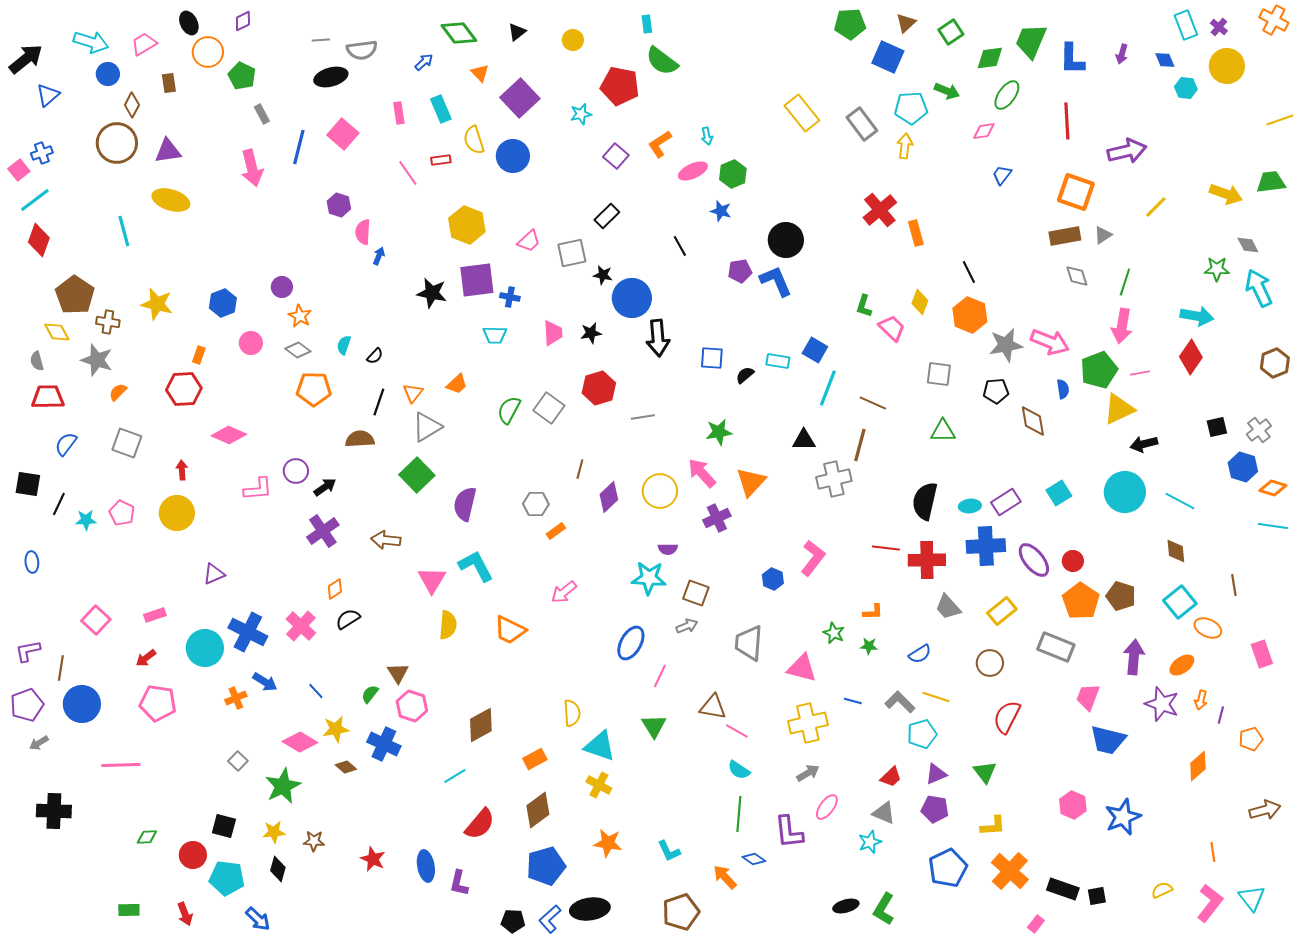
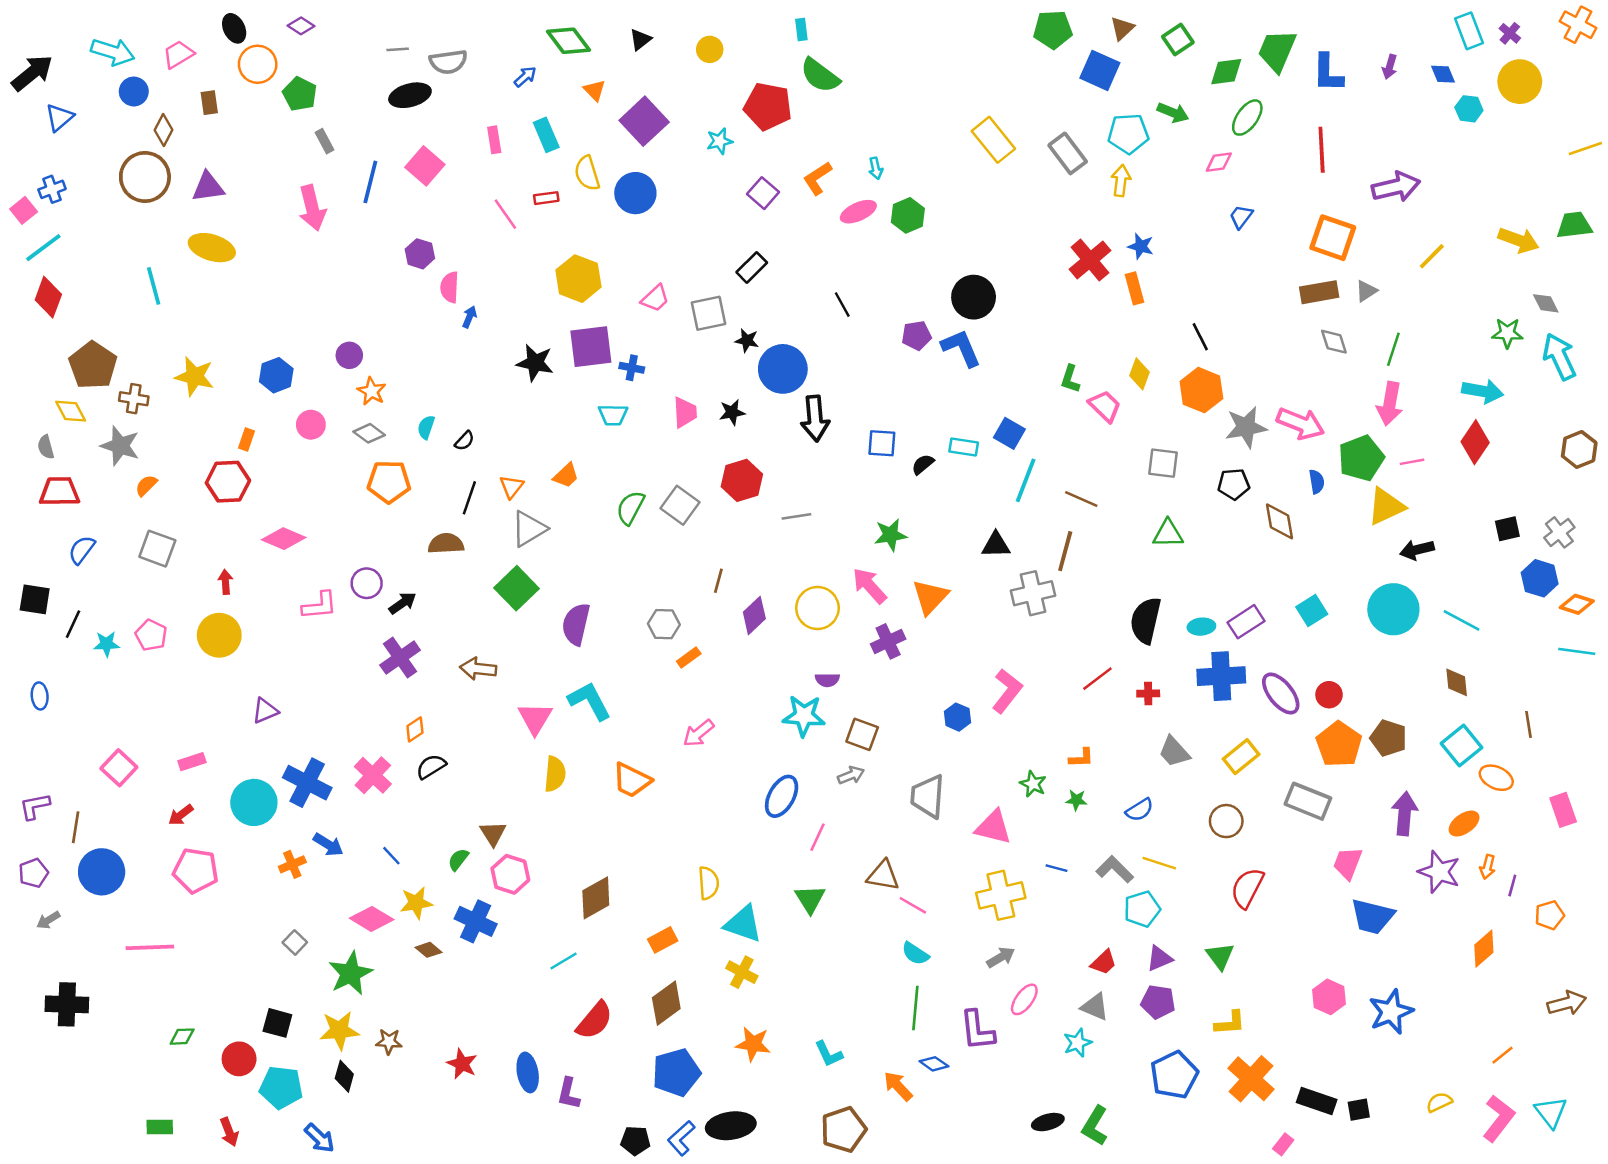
purple diamond: (243, 21) -> (301, 26), turned 60
blue star: (721, 211) -> (1141, 246), moved
red line: (886, 548) -> (1097, 679), turned -44
red cross: (927, 560) -> (1148, 693), size x0.5
purple pentagon: (27, 705) -> (33, 873), size x0.7
yellow star: (274, 832) -> (339, 1030), size x1.4
orange line: (1213, 852) -> (1502, 1055), turned 60

